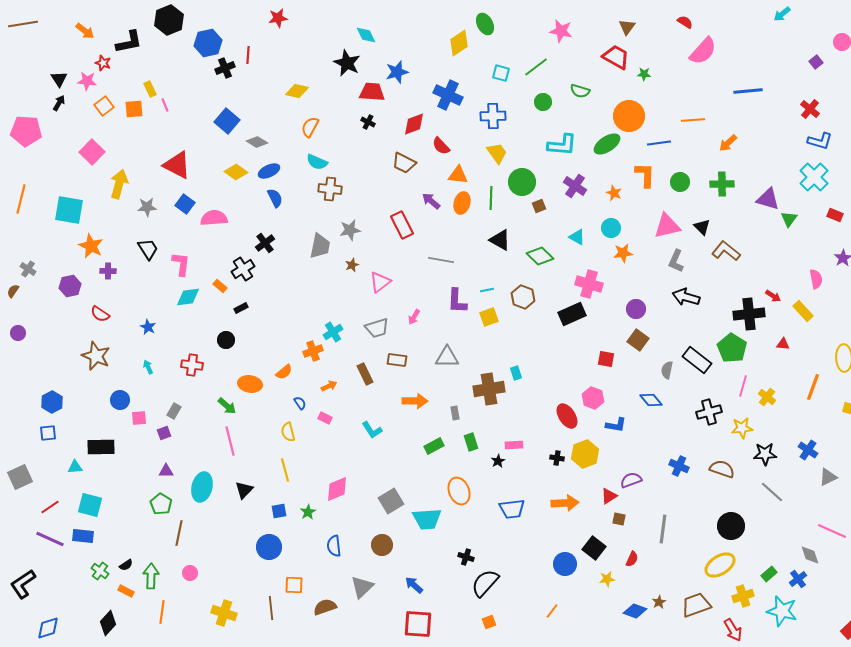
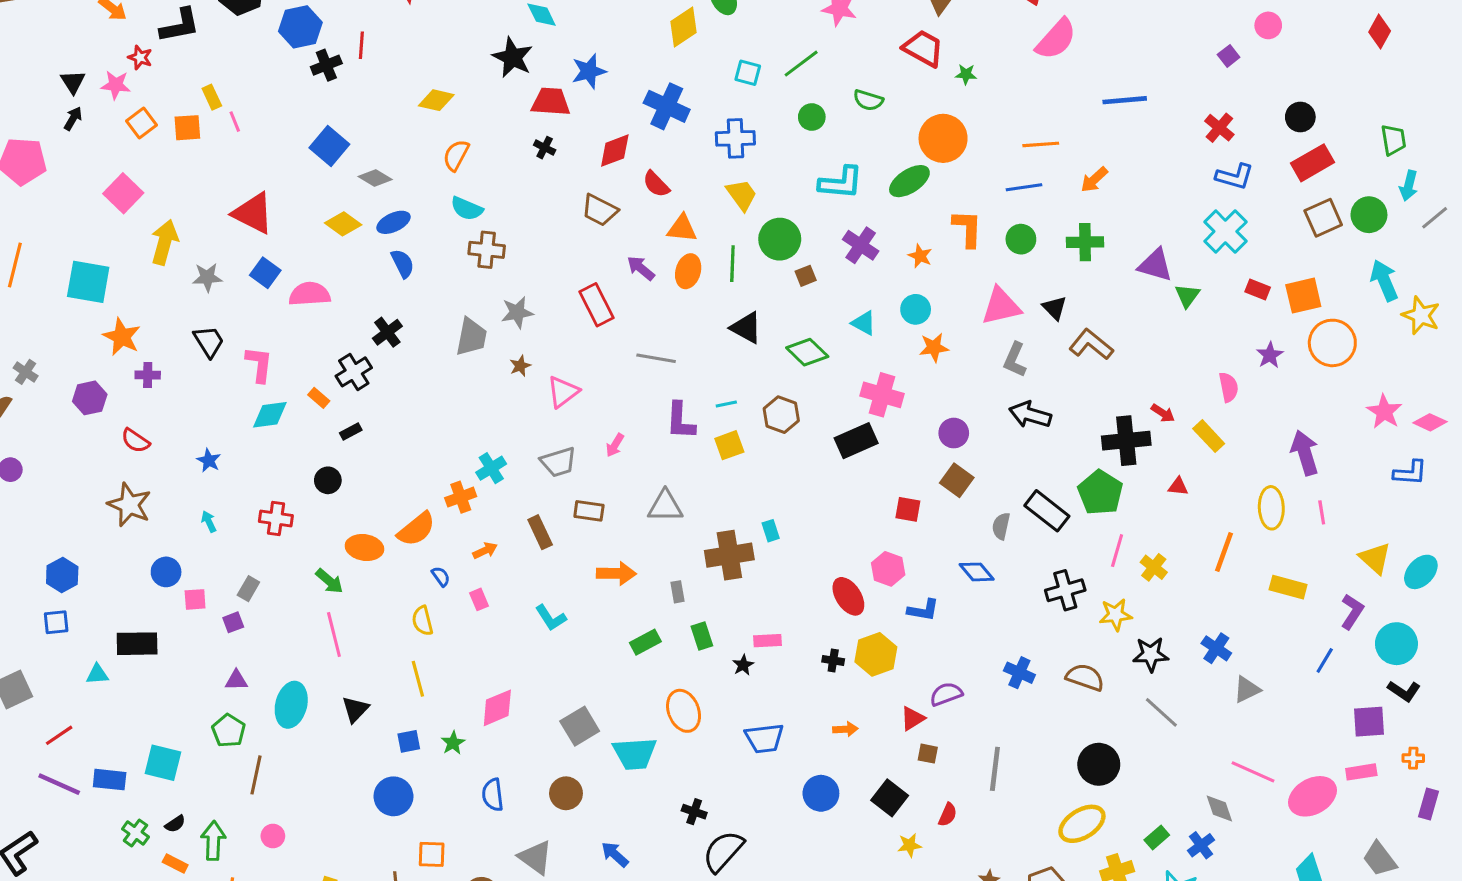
blue line: (659, 143) -> (1024, 187), moved
orange semicircle: (284, 372) -> (416, 529), size x1.5
pink rectangle: (325, 418) -> (479, 599), turned 40
orange arrow: (565, 503) -> (845, 729), size x0.6
cyan square: (90, 505) -> (163, 763), moved
blue circle: (565, 564) -> (821, 793), moved
gray triangle: (362, 587) -> (535, 857), turned -40

